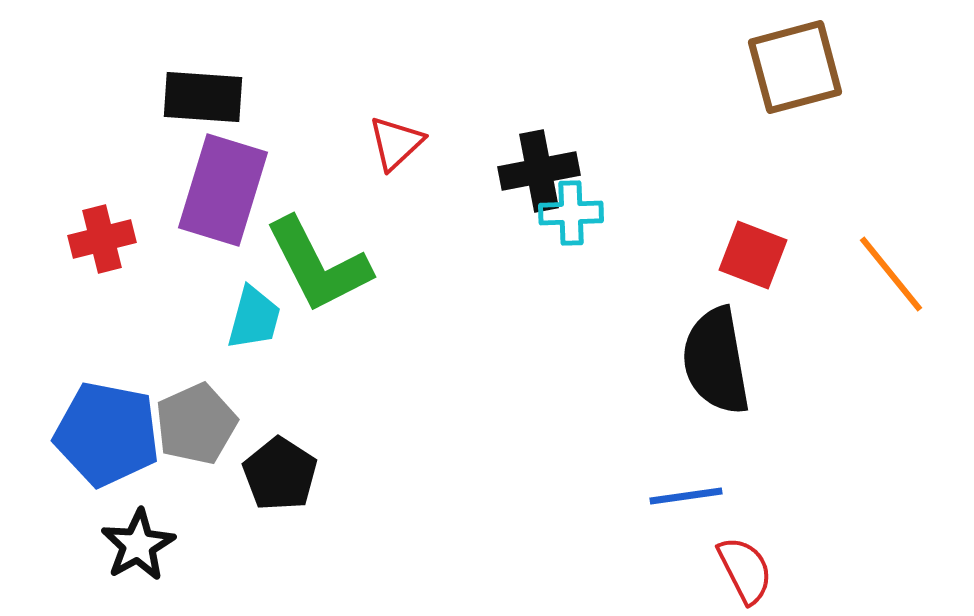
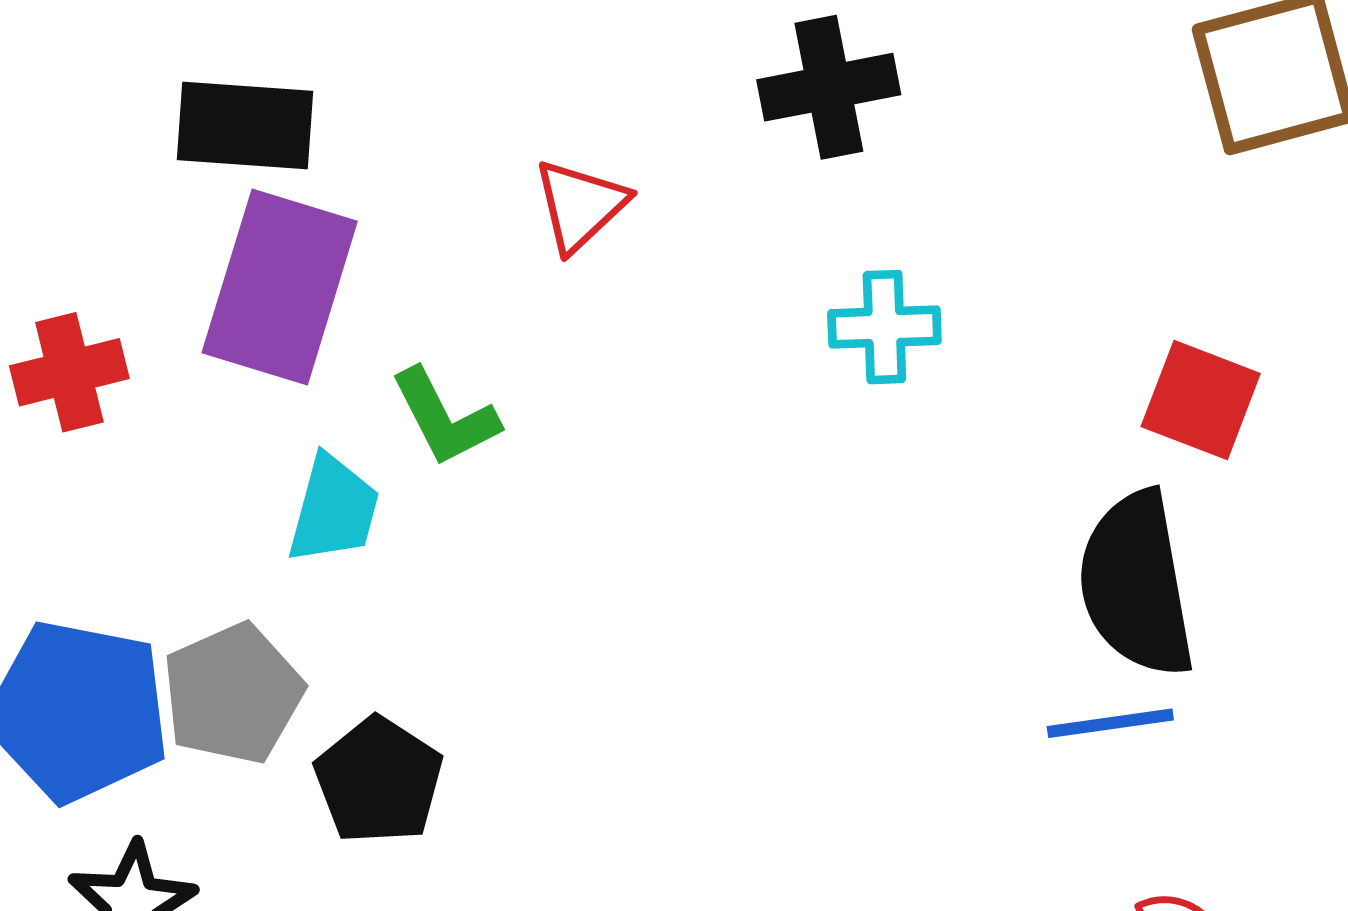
black cross: (539, 171) -> (829, 87), moved
green L-shape: (318, 265) -> (445, 417), size x0.6
blue line: (686, 496) -> (1110, 723), moved

